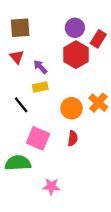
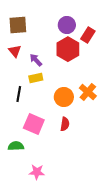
black line: (21, 105) -> (19, 94), turned 49
green semicircle: (18, 163) -> (16, 146), size x0.7
pink star: (51, 186) -> (37, 172), moved

